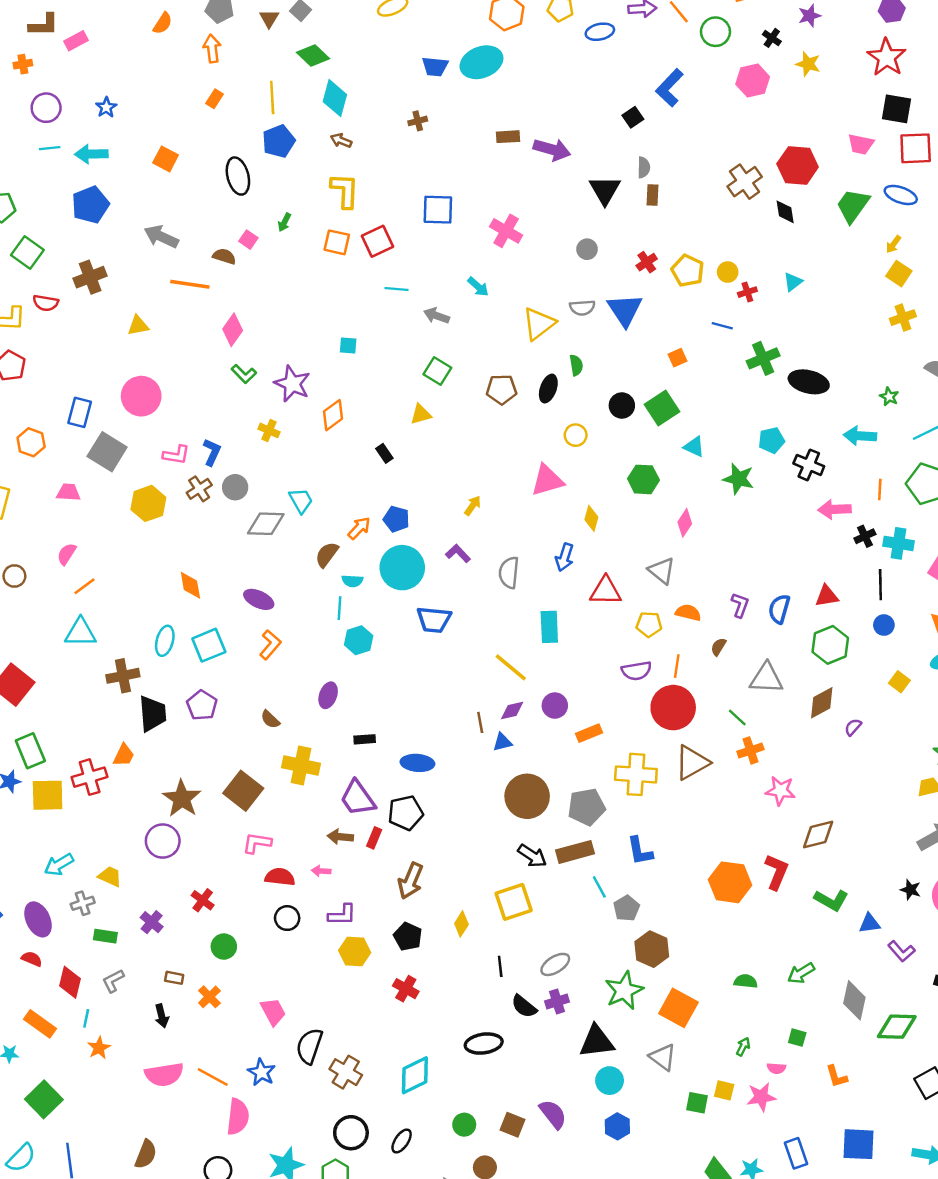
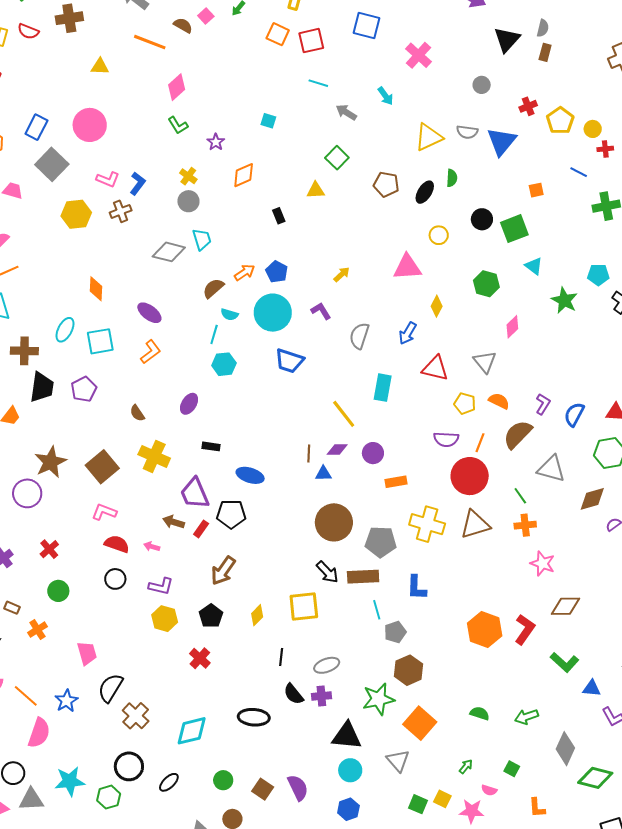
purple star: (292, 384) -> (216, 142), size x0.6
gray circle: (235, 487) -> (188, 201), moved
brown semicircle: (718, 647) -> (518, 434), size x2.0

